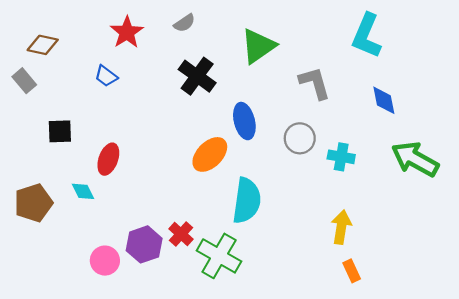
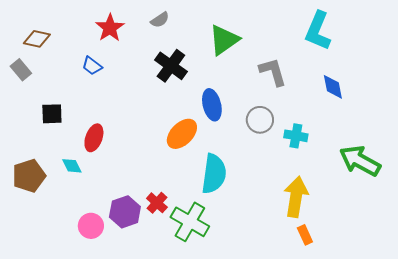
green arrow: (415, 159) -> (360, 161), moved
yellow arrow: (341, 227) -> (296, 197), size x1.4

